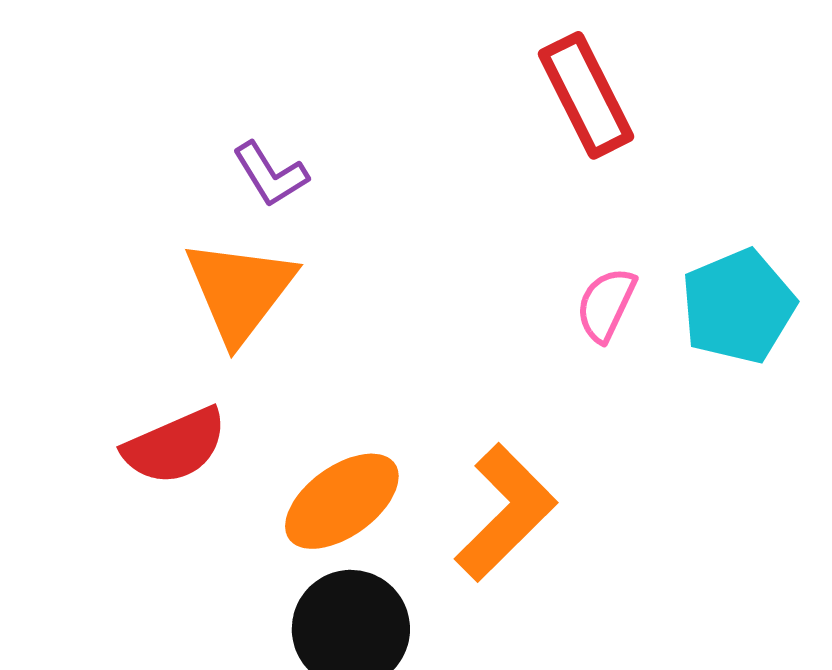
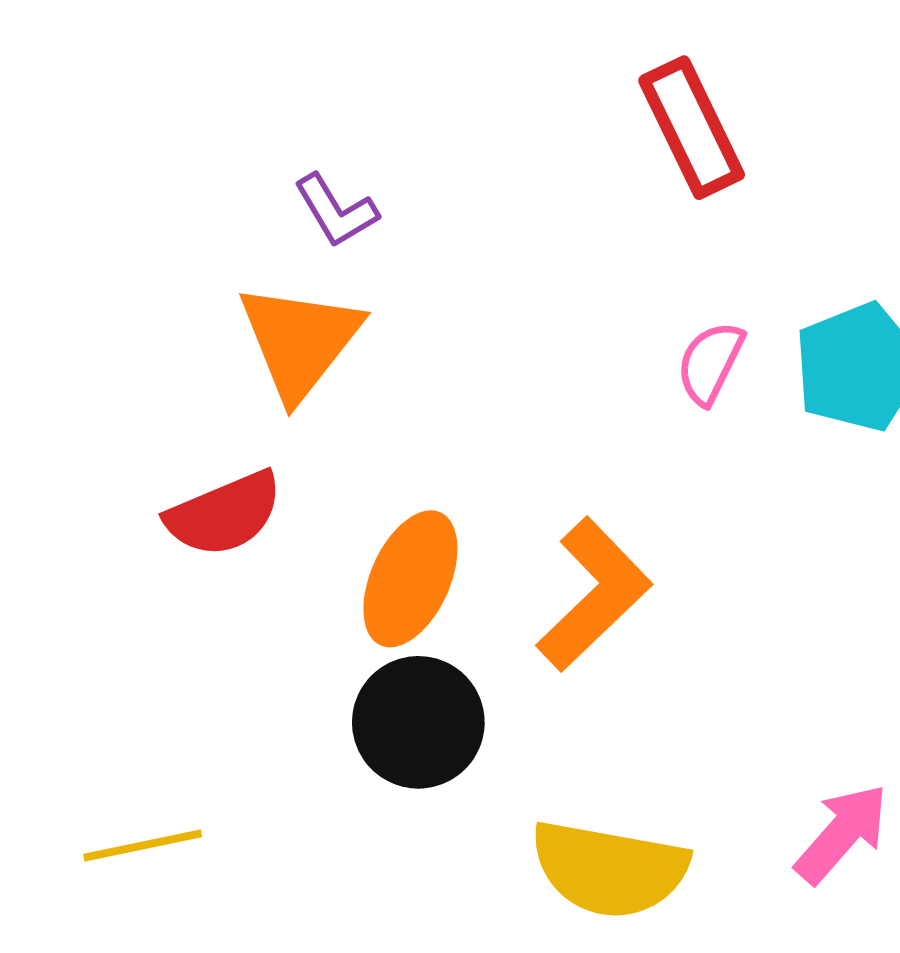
orange ellipse: (342, 501) -> (410, 579), turned -31

